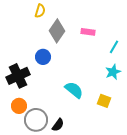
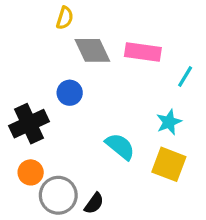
gray diamond: (57, 31) -> (92, 50), turned -60
pink rectangle: (88, 32) -> (143, 52), size x1.5
cyan star: (113, 72) -> (169, 122), moved
yellow square: (104, 101) -> (169, 164), size x1.5

